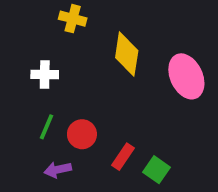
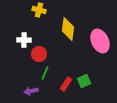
green line: (47, 127) -> (45, 73), moved
red circle: (82, 134) -> (39, 54), moved
green square: (157, 170) -> (84, 81), moved, turned 32

